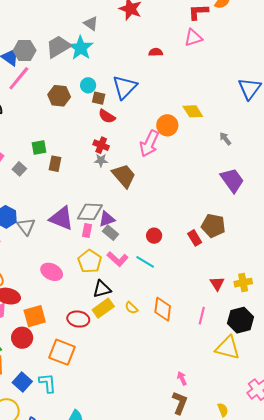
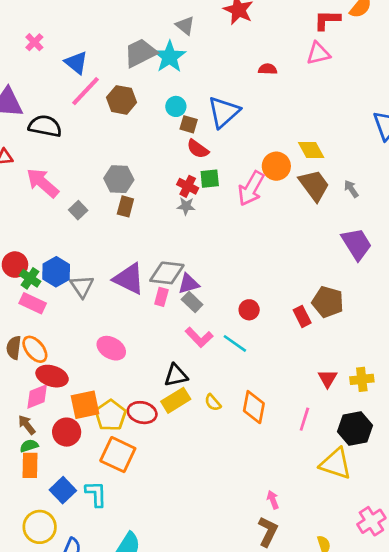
gray hexagon: (25, 50) -> (119, 179), moved
brown hexagon: (59, 96) -> (122, 100), moved
green square: (39, 147) -> (210, 179), moved
brown trapezoid: (124, 176) -> (314, 185), moved
yellow pentagon: (90, 261) -> (111, 415), moved

